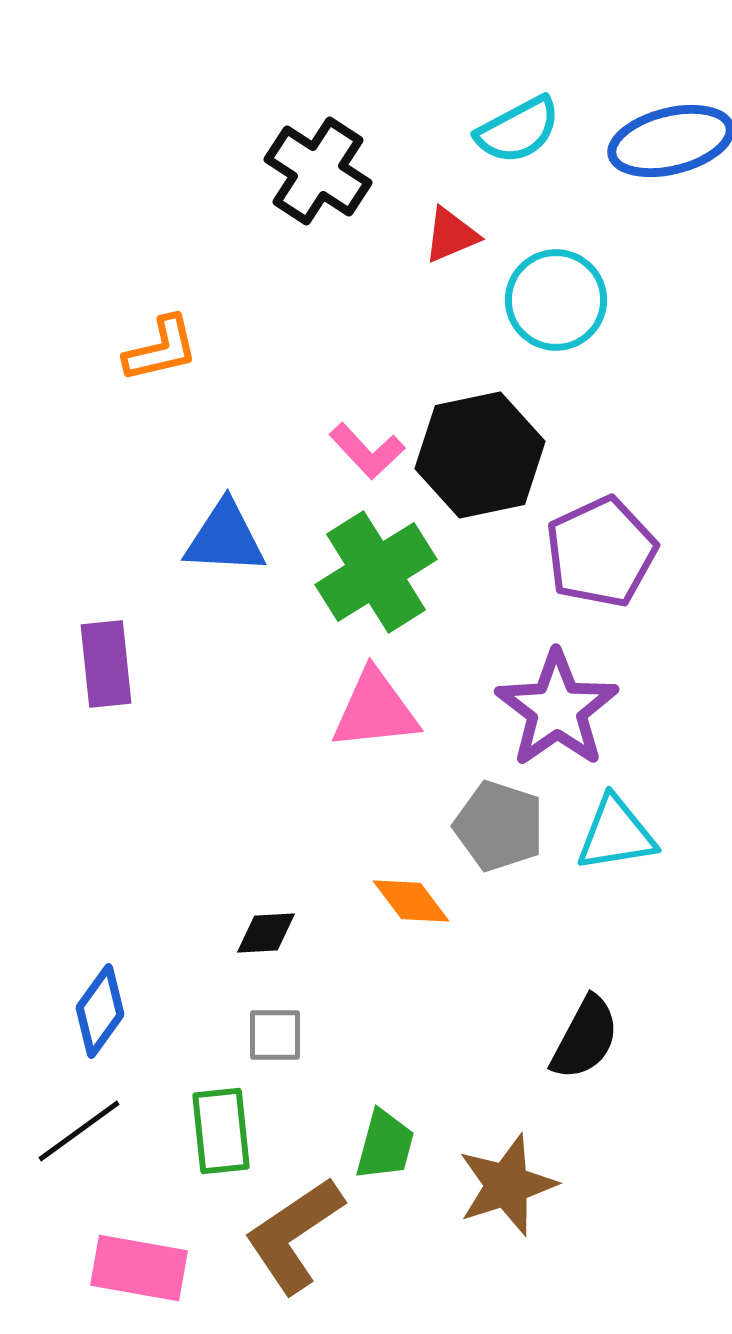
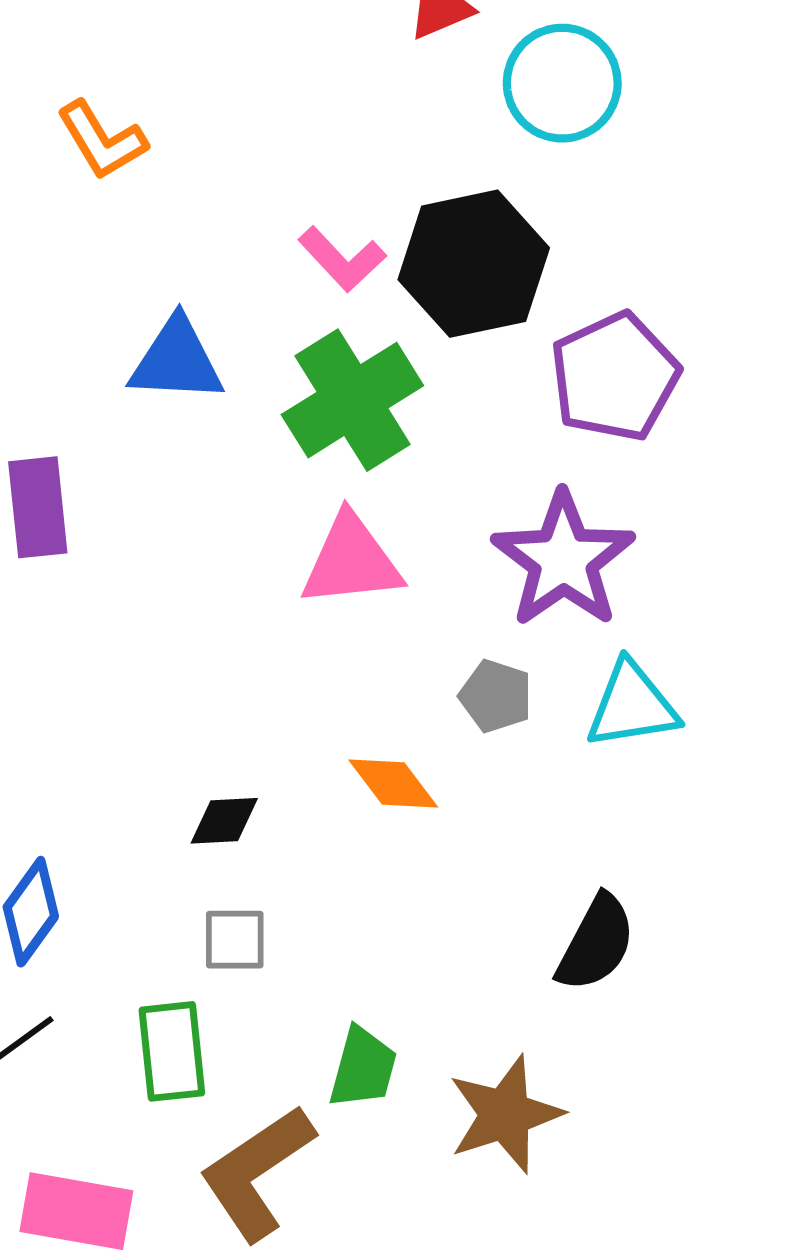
orange L-shape: (161, 349) -> (102, 140), turned 72
gray pentagon: (499, 826) -> (496, 696), size x0.7

